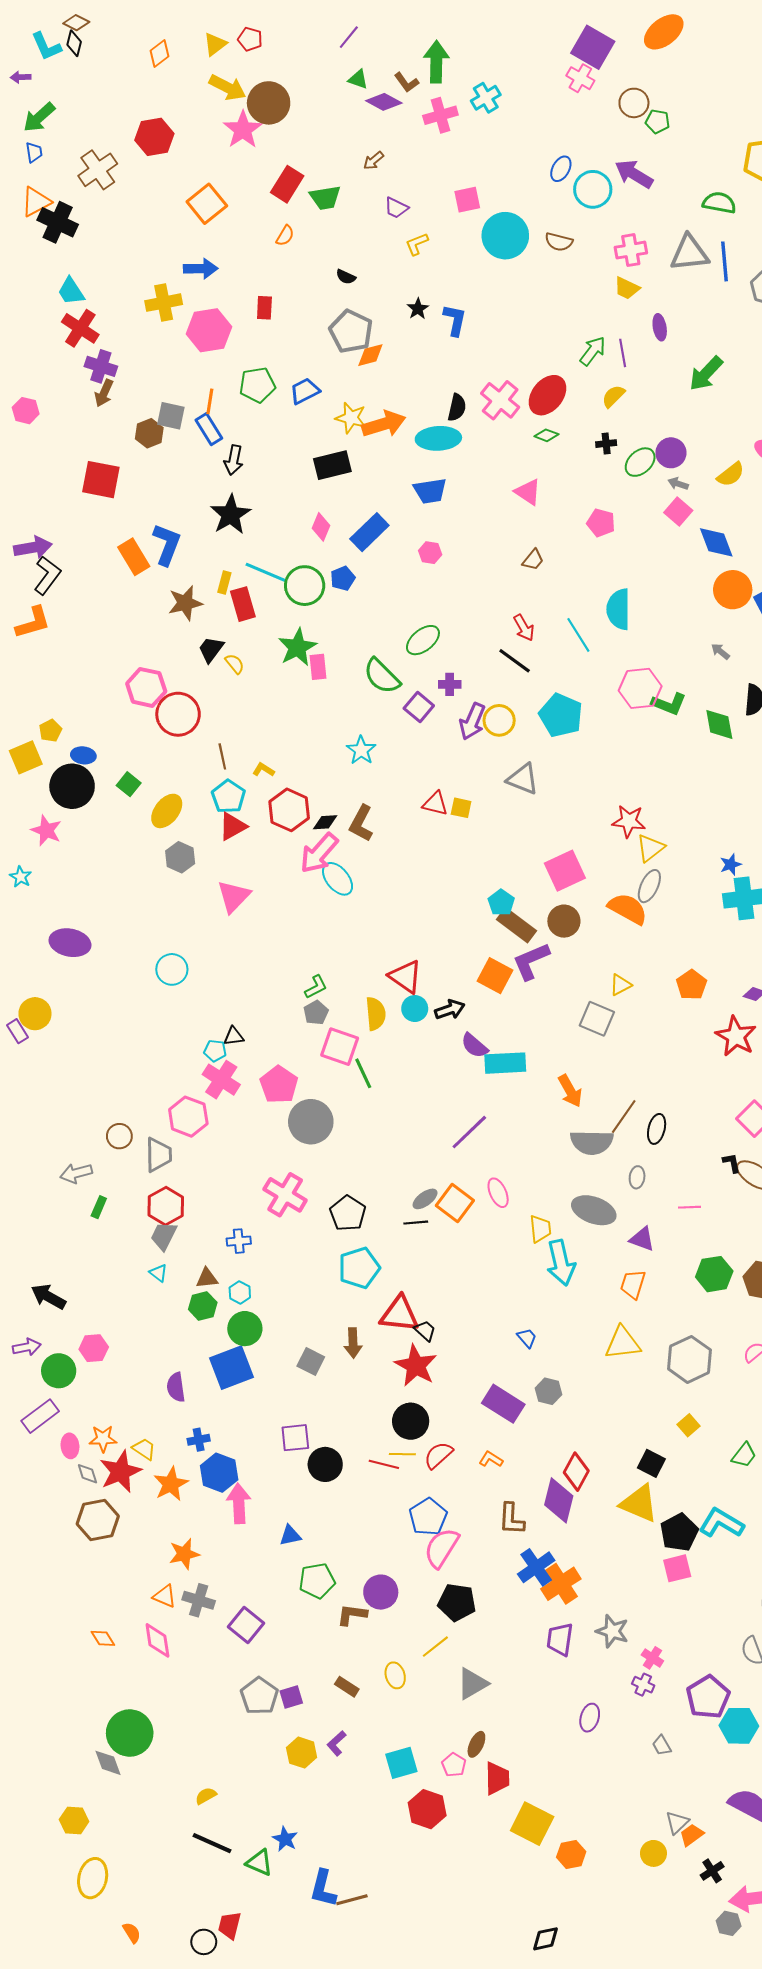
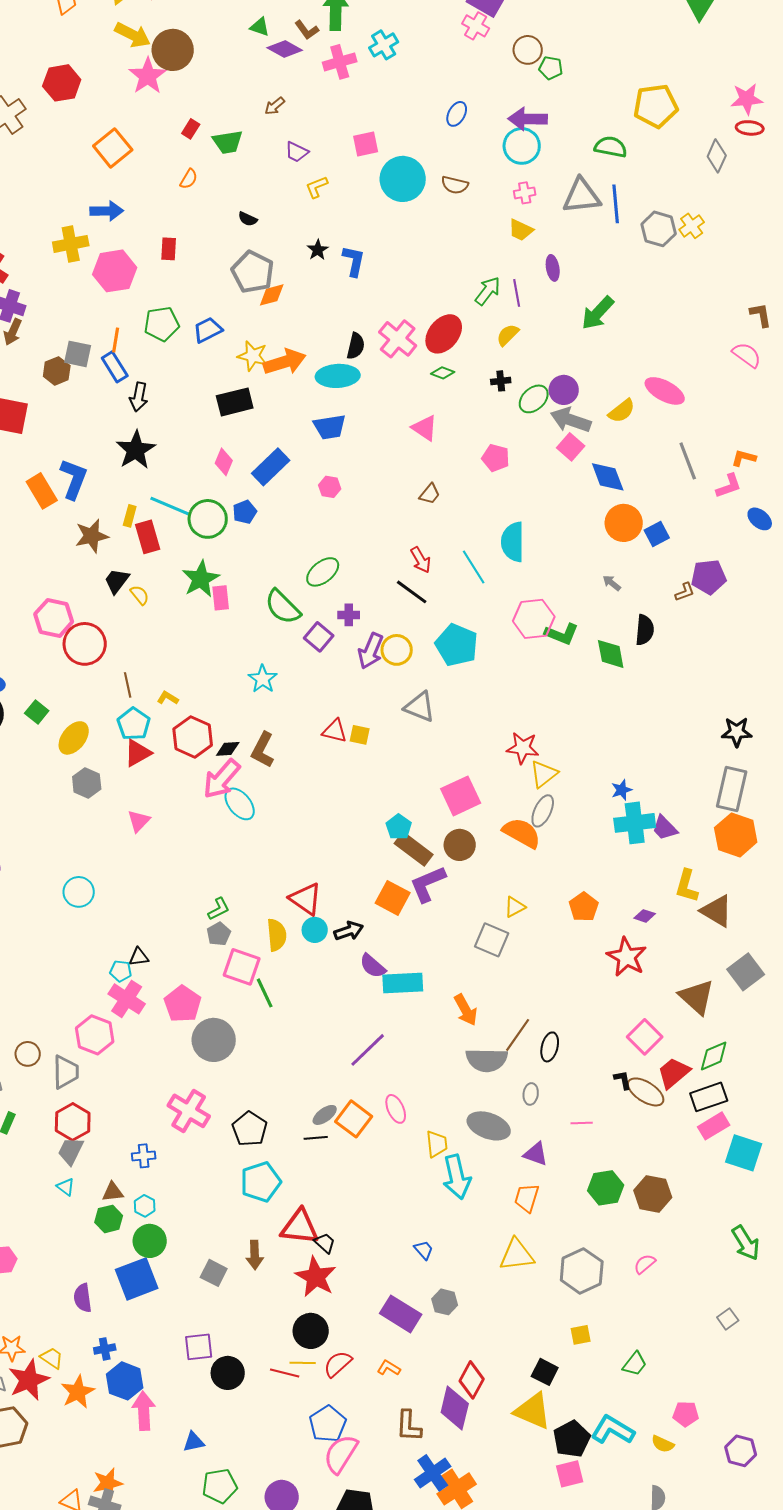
purple arrow: (634, 174) -> (528, 119), turned -30
red rectangle: (287, 184) -> (191, 129), size x0.6
cyan circle: (593, 189) -> (522, 146), moved
pink cross: (631, 250) -> (525, 193), size x0.7
gray arrow: (678, 484) -> (571, 420), size x2.0
pink triangle: (234, 896) -> (139, 821), size x0.7
yellow square: (688, 1425) -> (581, 1335), turned 30
orange star: (184, 1554) -> (108, 1483), moved

